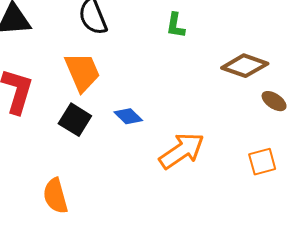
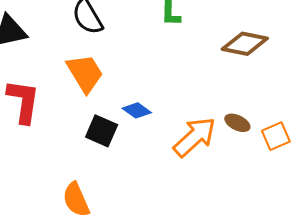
brown ellipse: (274, 101) -> (237, 123), moved
black square: (75, 120) -> (102, 131), moved

